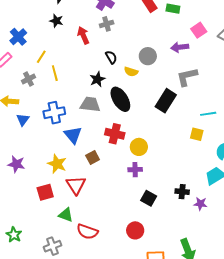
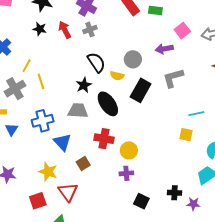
red arrow: (83, 35) -> (65, 30), moved
black semicircle: (111, 57) -> (96, 62), size x1.5
gray cross: (28, 79) -> (15, 89), size x1.5
black rectangle: (166, 101) -> (141, 90), moved

